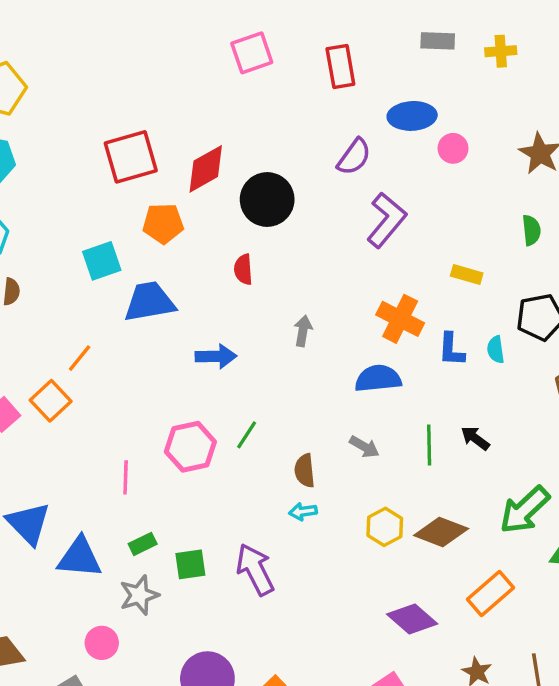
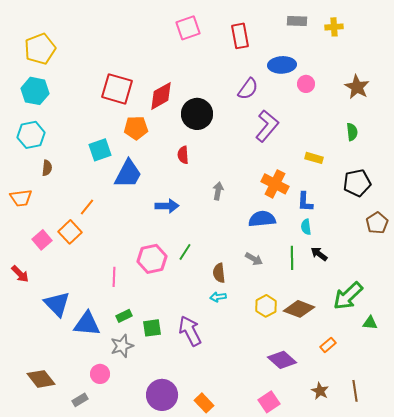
red square: (131, 157) -> (117, 89), turned 32
blue trapezoid: (149, 302) -> (128, 174), turned 128
cyan semicircle: (496, 350) -> (306, 227), moved
orange rectangle: (491, 593) -> (328, 345), size x0.6

